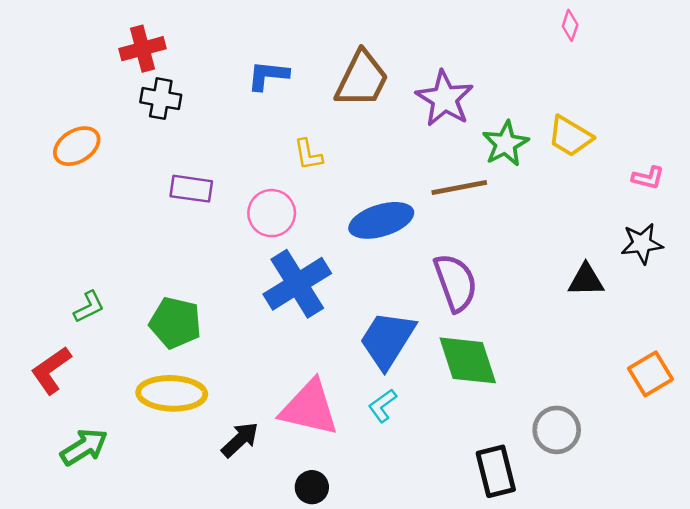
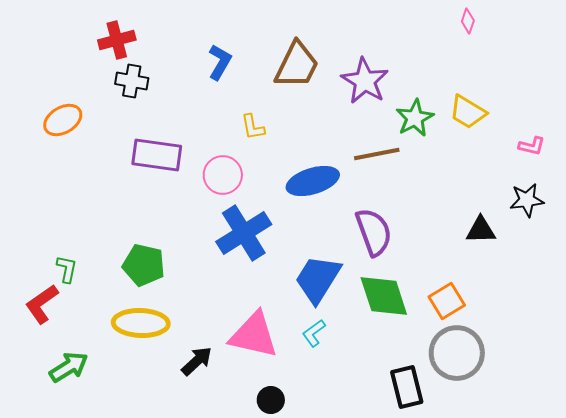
blue L-shape: (268, 75) -> (220, 62), turned 114
purple rectangle: (191, 189) -> (157, 155), size x1.4
green L-shape: (89, 307) -> (67, 269), moved, turned -52
orange square: (650, 374) -> (447, 301), moved
gray circle: (557, 430) -> (457, 353), size x1.4
black circle: (312, 487) -> (271, 400), moved

